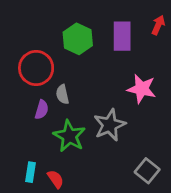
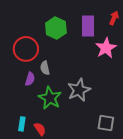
pink star: (142, 89) -> (106, 48), moved, turned 30
gray square: (147, 171) -> (106, 123), turned -30

